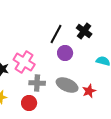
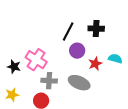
black cross: (84, 31) -> (96, 29), turned -35
red star: (89, 91) -> (95, 64), moved

